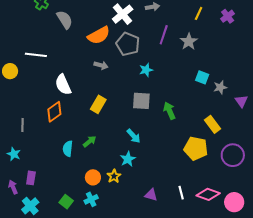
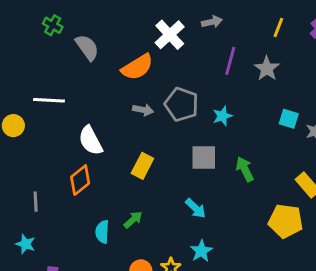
gray pentagon: (128, 44) -> (181, 104), moved
cyan star: (146, 70) -> (223, 116), moved
cyan star: (128, 159) -> (201, 251), moved

